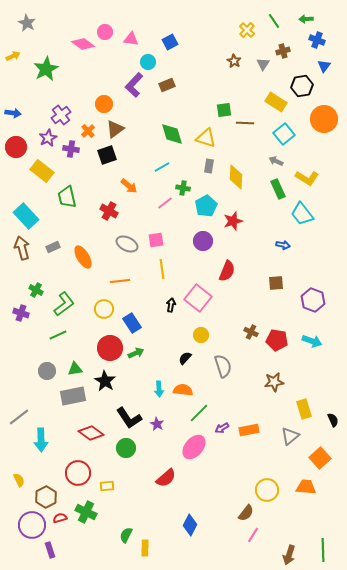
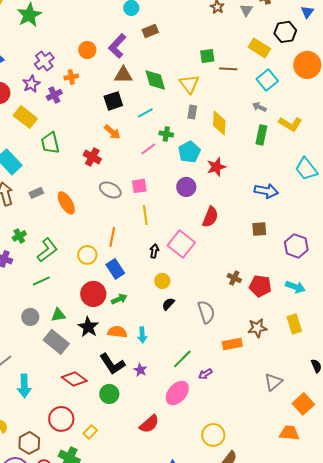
purple L-shape: (134, 85) -> (117, 46), moved
brown triangle: (115, 129) -> (123, 75), moved, turned 36
orange cross: (88, 131) -> (71, 77), turned 32
yellow triangle: (206, 138) -> (189, 84), turned 35
purple cross: (71, 149) -> (54, 95), turned -35
black square: (107, 155) -> (113, 101), moved
green rectangle: (278, 189) -> (261, 135), turned 36
cyan trapezoid: (302, 214) -> (306, 169), moved
blue arrow: (283, 245) -> (266, 191), size x1.6
orange line: (120, 281) -> (112, 237), moved, turned -72
green cross: (36, 290) -> (19, 236), turned 32
yellow circle: (201, 335) -> (162, 281), moved
orange semicircle: (183, 390) -> (117, 332), moved
gray rectangle: (73, 396) -> (56, 342), turned 50
yellow rectangle: (304, 409) -> (294, 324), moved
orange rectangle: (249, 430) -> (232, 344), moved
yellow rectangle: (107, 486) -> (90, 432), turned -40
yellow circle: (267, 490) -> (213, 435), moved

